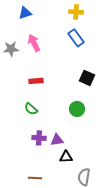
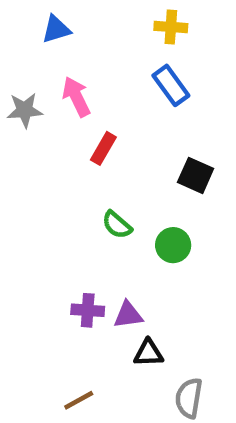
red rectangle: (36, 81) -> (103, 148), moved, turned -56
green semicircle: (31, 109) -> (117, 225), moved
brown line: (35, 178) -> (79, 400), turned -32

